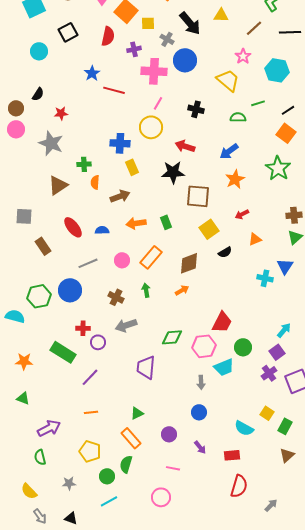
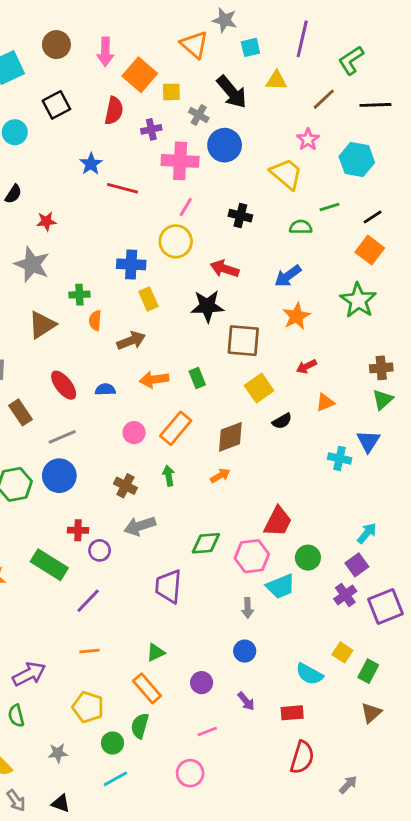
gray line: (88, 263) -> (62, 437), moved
pink line: (173, 468) -> (207, 731), turned -32

